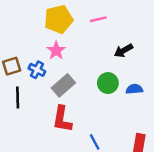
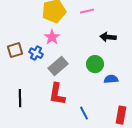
black arrow: (124, 51) -> (108, 37), turned 35
blue semicircle: (134, 89) -> (111, 79), moved
black line: (18, 97) -> (20, 98), moved

